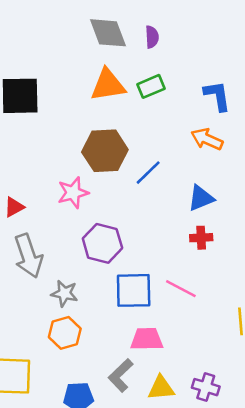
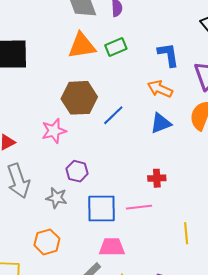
blue triangle: (201, 198) -> (161, 123), moved
red cross: (201, 238) -> (157, 178), moved
purple hexagon: (102, 243) -> (77, 171), size x0.7
pink line: (181, 289) -> (139, 207), turned -35
gray star: (65, 293) -> (57, 198), moved

